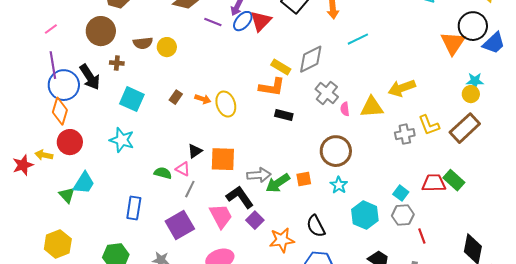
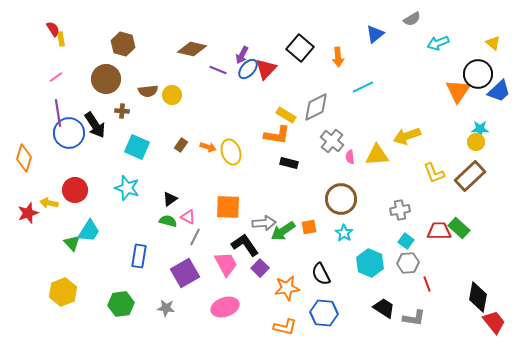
orange diamond: (60, 111) -> (24, 158), moved
gray cross: (405, 134) -> (400, 210), moved
black triangle: (195, 151) -> (170, 199), moved

